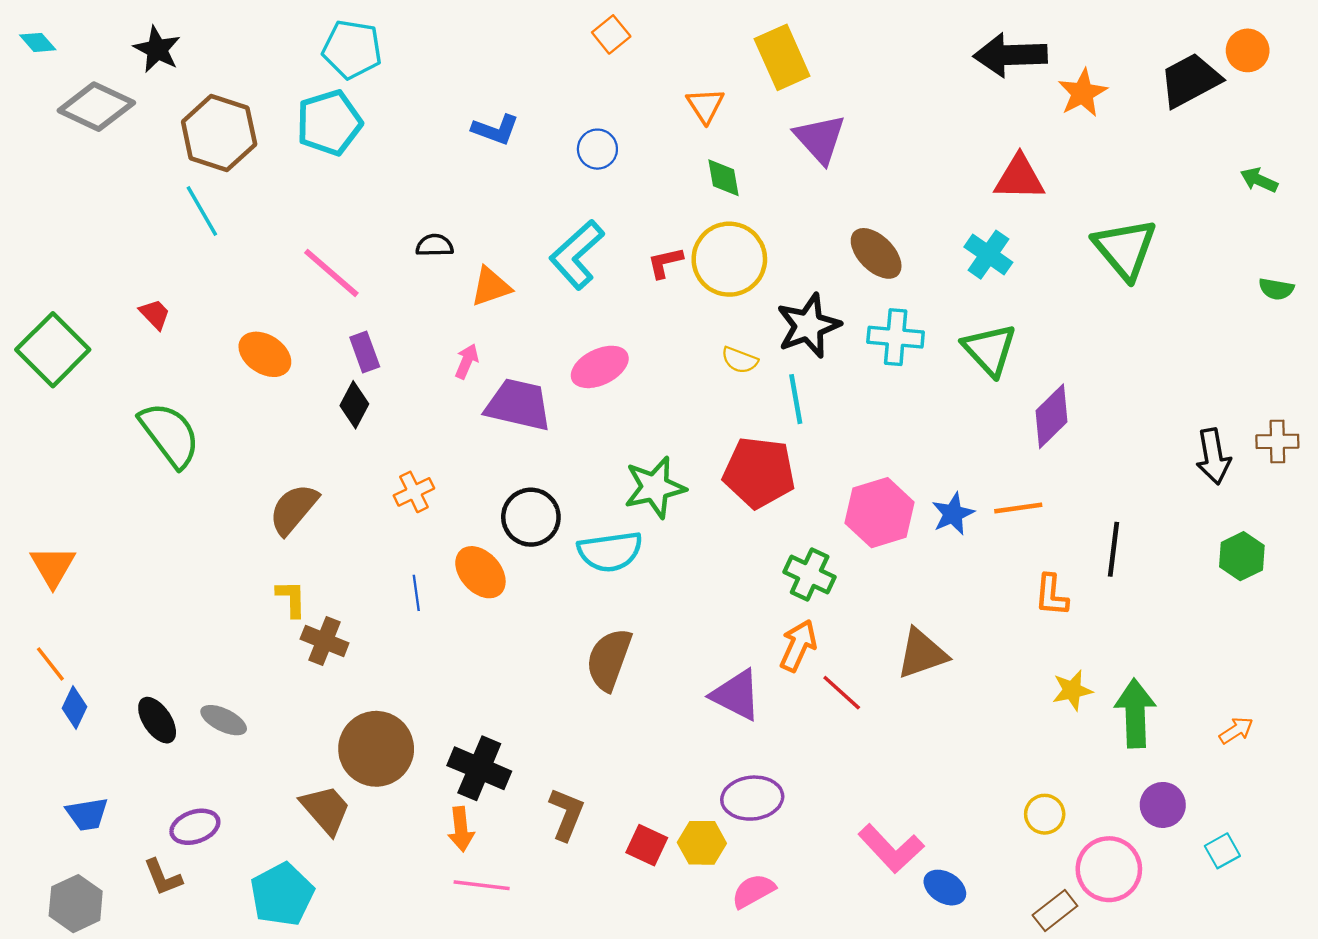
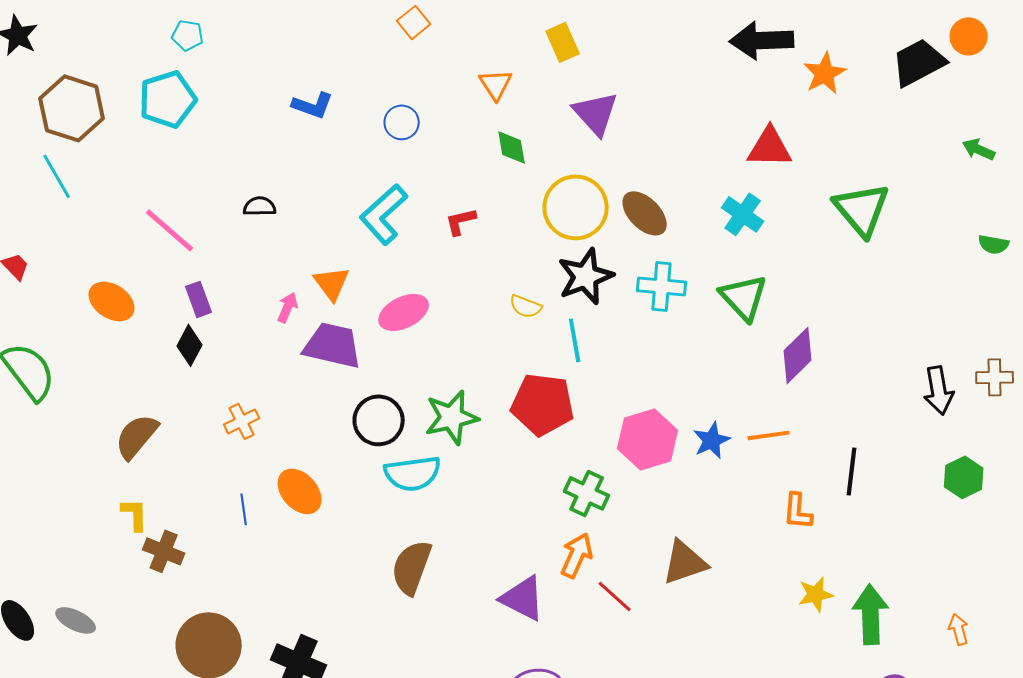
cyan pentagon: (352, 49) -> (188, 35), size x0.6
yellow rectangle: (782, 57) -> (563, 42), size x0.7
yellow circle: (729, 259) -> (576, 207), moved
orange triangle: (491, 287) -> (332, 283), moved, turned -48
black circle: (531, 517) -> (379, 420), moved
orange arrow: (1236, 730) -> (959, 629), turned -72

